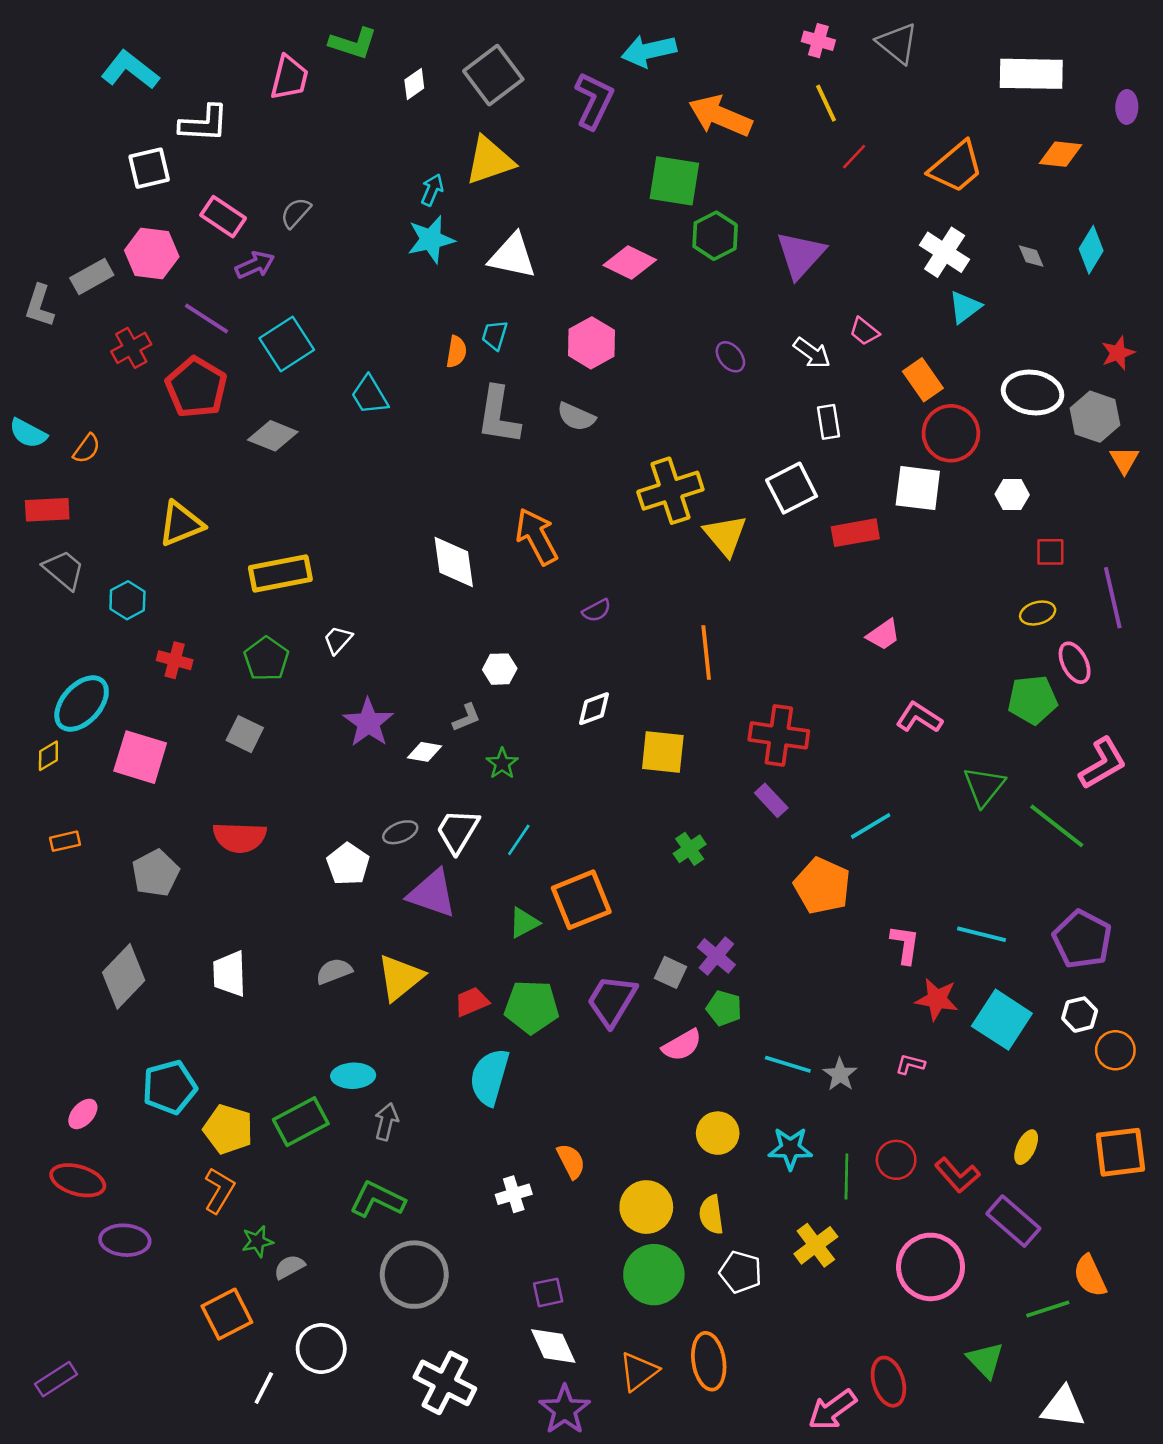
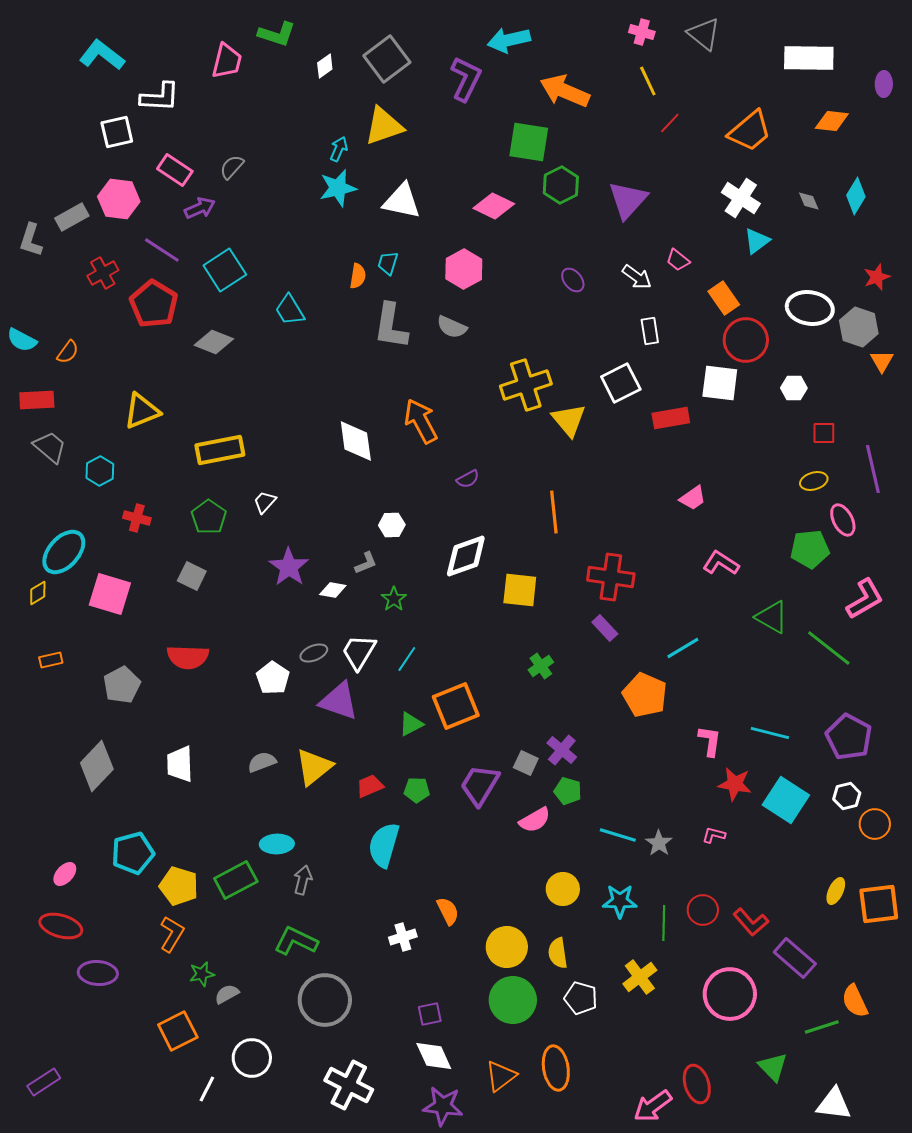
white diamond: (594, 709) -> (466, 556), size x1.6
green triangle: (984, 786) -> (772, 617), turned -39
green pentagon: (532, 1007) -> (417, 790), size x0.6
yellow ellipse: (1026, 1147) -> (836, 891), moved
purple star: (565, 1410) -> (443, 1106), turned -30

